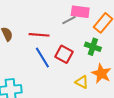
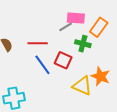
green cross: (93, 47) -> (83, 44), moved
yellow triangle: (82, 82) -> (82, 86), size x1.5

